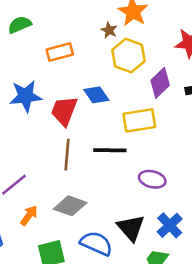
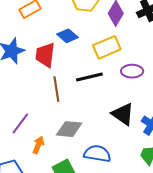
purple ellipse: (152, 179) -> (132, 71), moved
black triangle: (131, 228) -> (123, 114), moved

